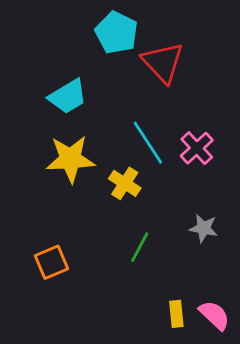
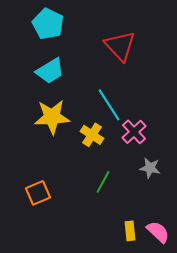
cyan pentagon: (117, 33) -> (48, 24), moved
pink cross: (197, 148) -> (134, 132), moved

